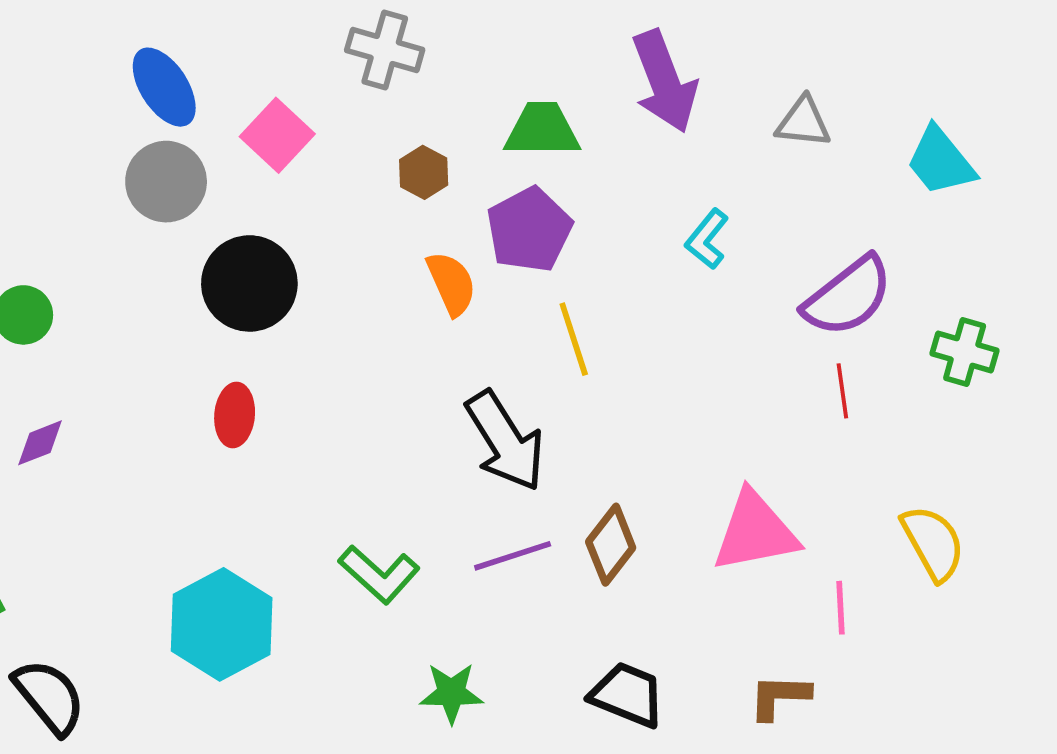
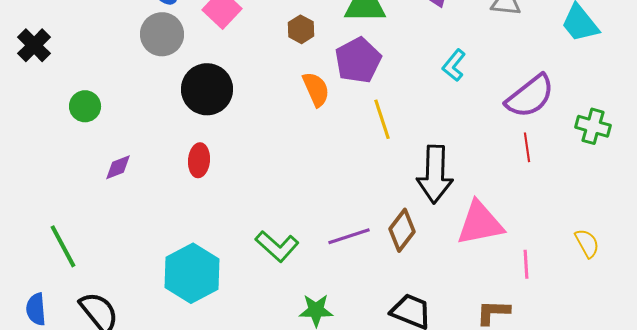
black arrow: (505, 441) -> (435, 174), moved, turned 34
purple diamond: (40, 443) -> (118, 167), moved
yellow semicircle: (933, 543) -> (587, 243), moved, size x0.7

